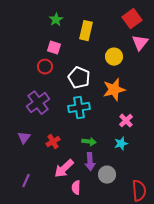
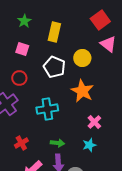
pink triangle: (140, 43) -> (108, 44), turned -30
red circle: (45, 67) -> (19, 78), moved
white pentagon: (79, 78) -> (54, 67), moved
orange star: (114, 90) -> (82, 91), turned -30

